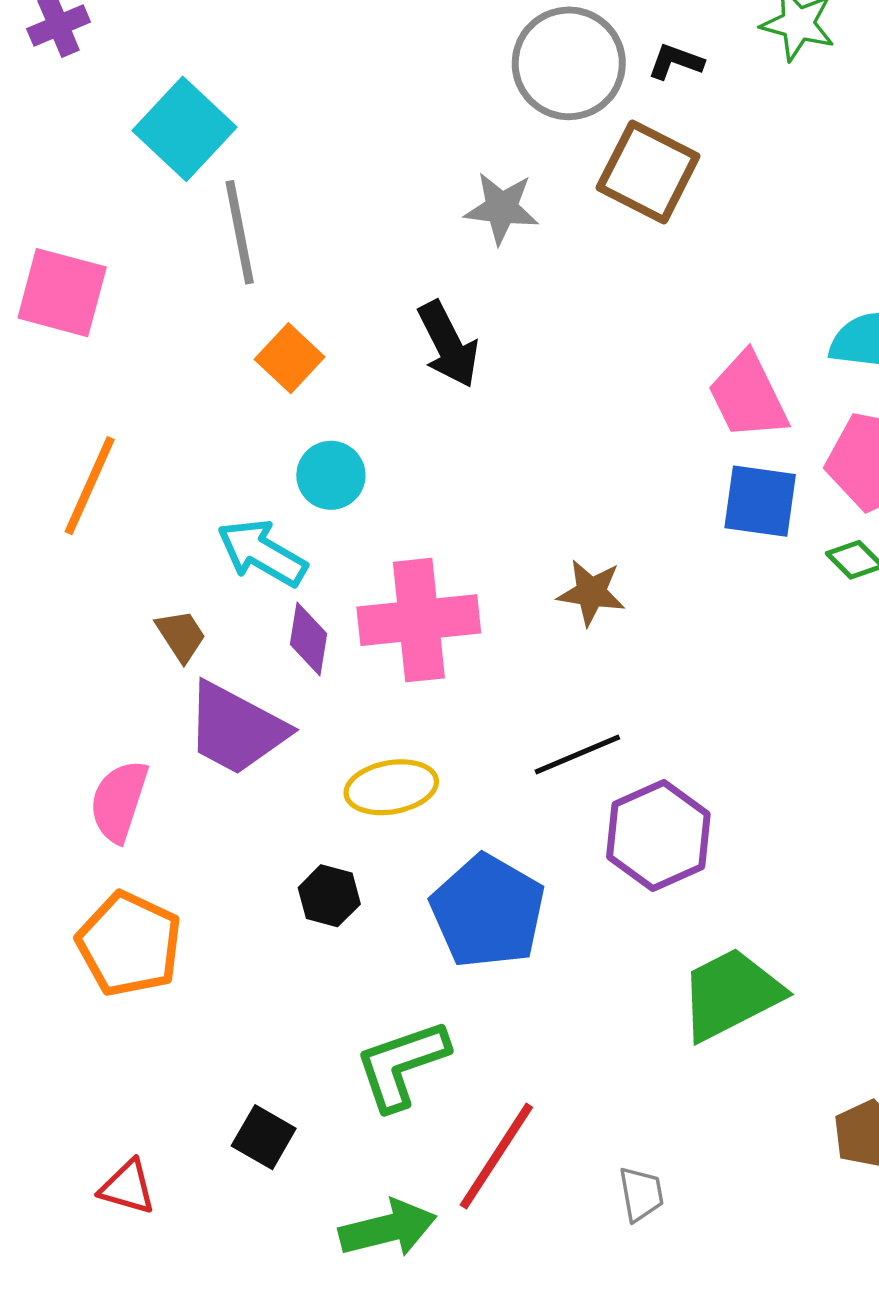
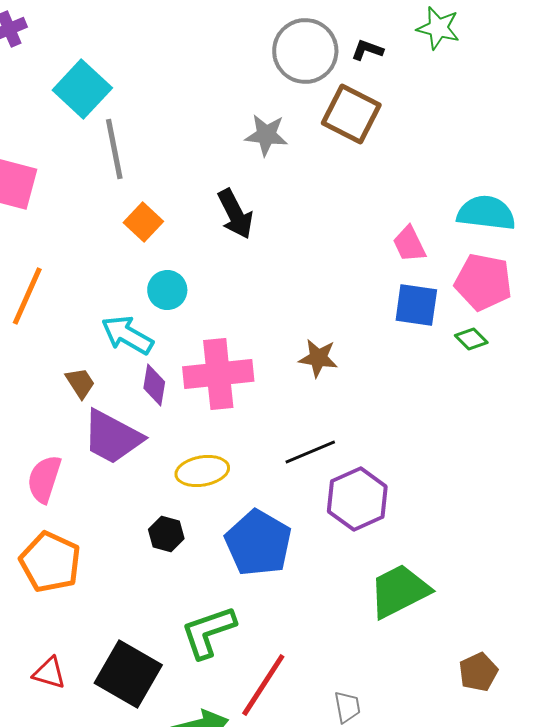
pink trapezoid: (748, 396) -> (409, 244), size x0.7
black square: (264, 1137) -> (128, 674), size x1.8
red triangle: (128, 1187) -> (49, 673), moved

